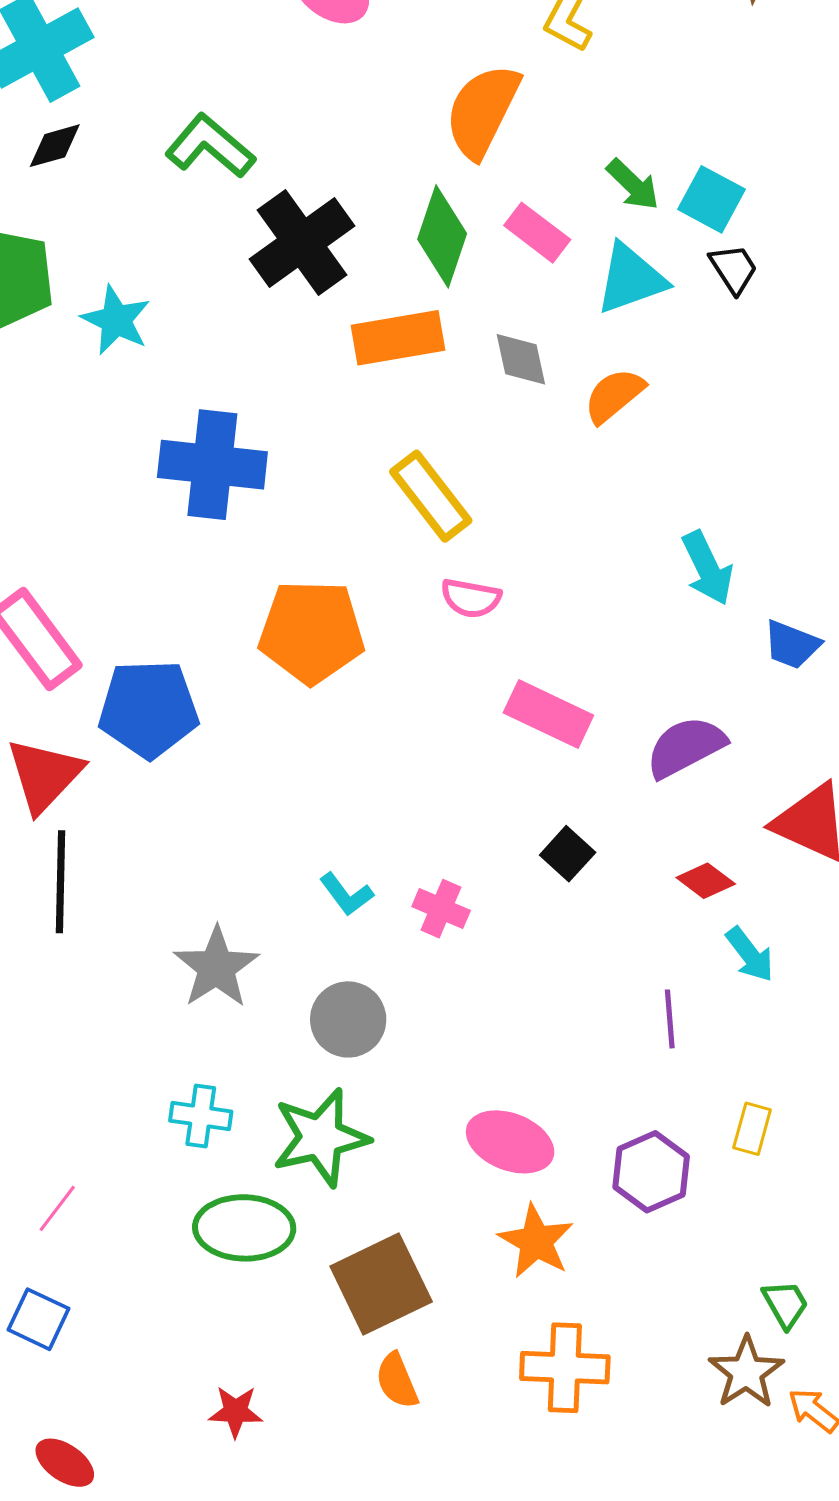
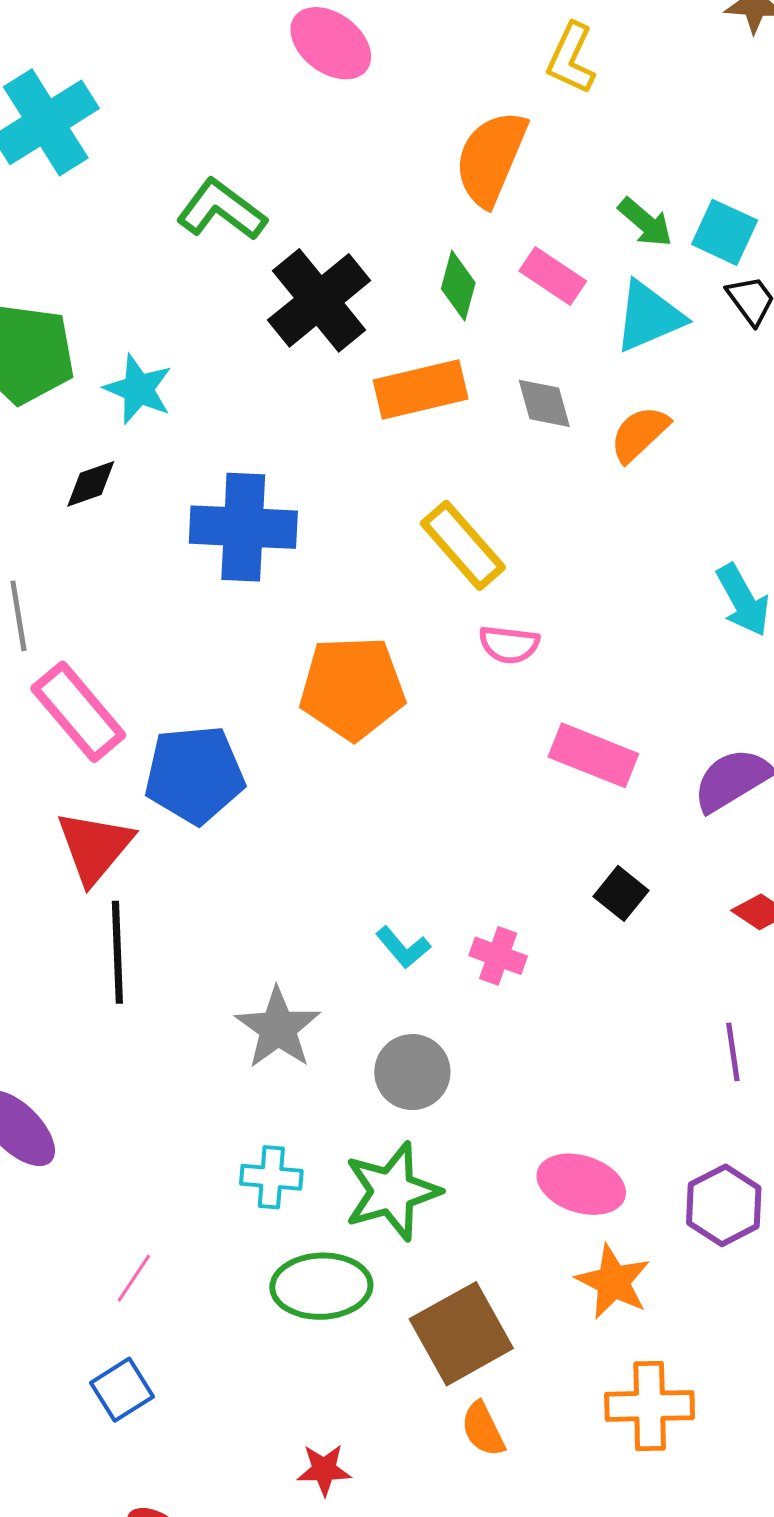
black diamond: (55, 146) -> (91, 484), moved
green diamond: (442, 236) -> (458, 286), size x0.7
blue square: (38, 1319) -> (122, 1390), turned 36

